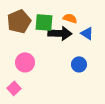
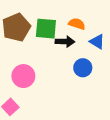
black arrow: (60, 33) -> (65, 42), size x0.7
blue circle: (79, 64) -> (83, 68), moved

